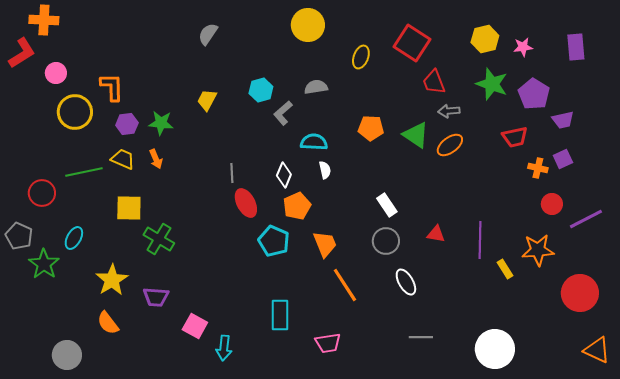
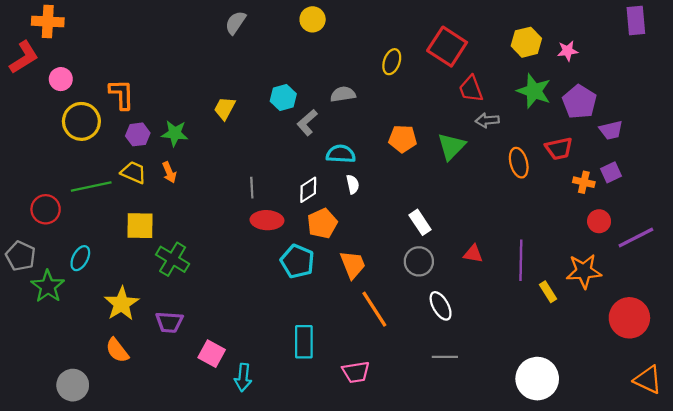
yellow circle: (308, 25) -> (313, 19), moved, size x0.7
gray semicircle: (208, 34) -> (235, 23), moved
purple rectangle: (576, 47) -> (636, 20), moved
green triangle: (416, 135) -> (451, 146), turned 40
orange ellipse: (450, 145) -> (519, 163), moved, turned -68
white diamond: (284, 175) -> (308, 190), turned 35
red ellipse: (246, 203) -> (267, 220), turned -60
gray line: (421, 337) -> (445, 357), moved

